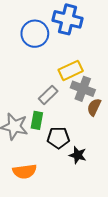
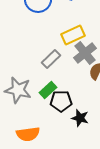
gray cross: (83, 89) -> (85, 53), turned 30
green rectangle: (37, 120) -> (48, 90), moved, turned 36

